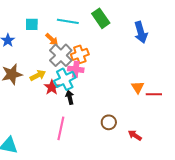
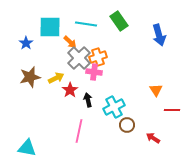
cyan square: (32, 24) -> (50, 27), size x1.6
cyan cross: (65, 79) -> (114, 107), moved
red line: (154, 94) -> (172, 110), moved

